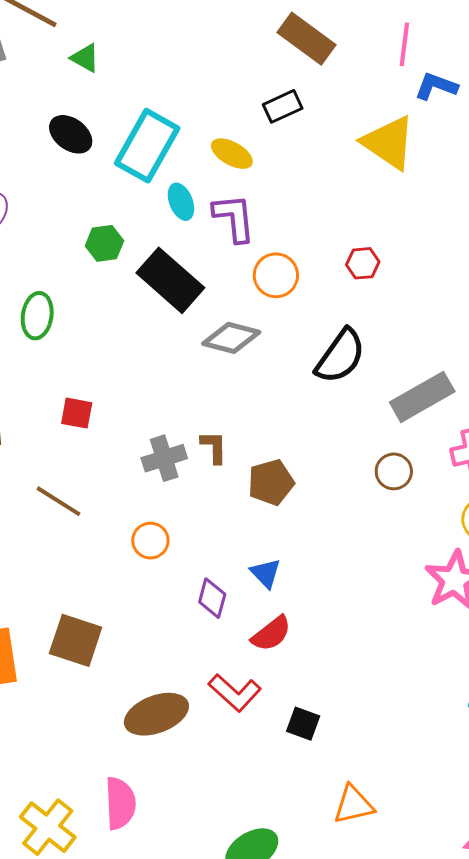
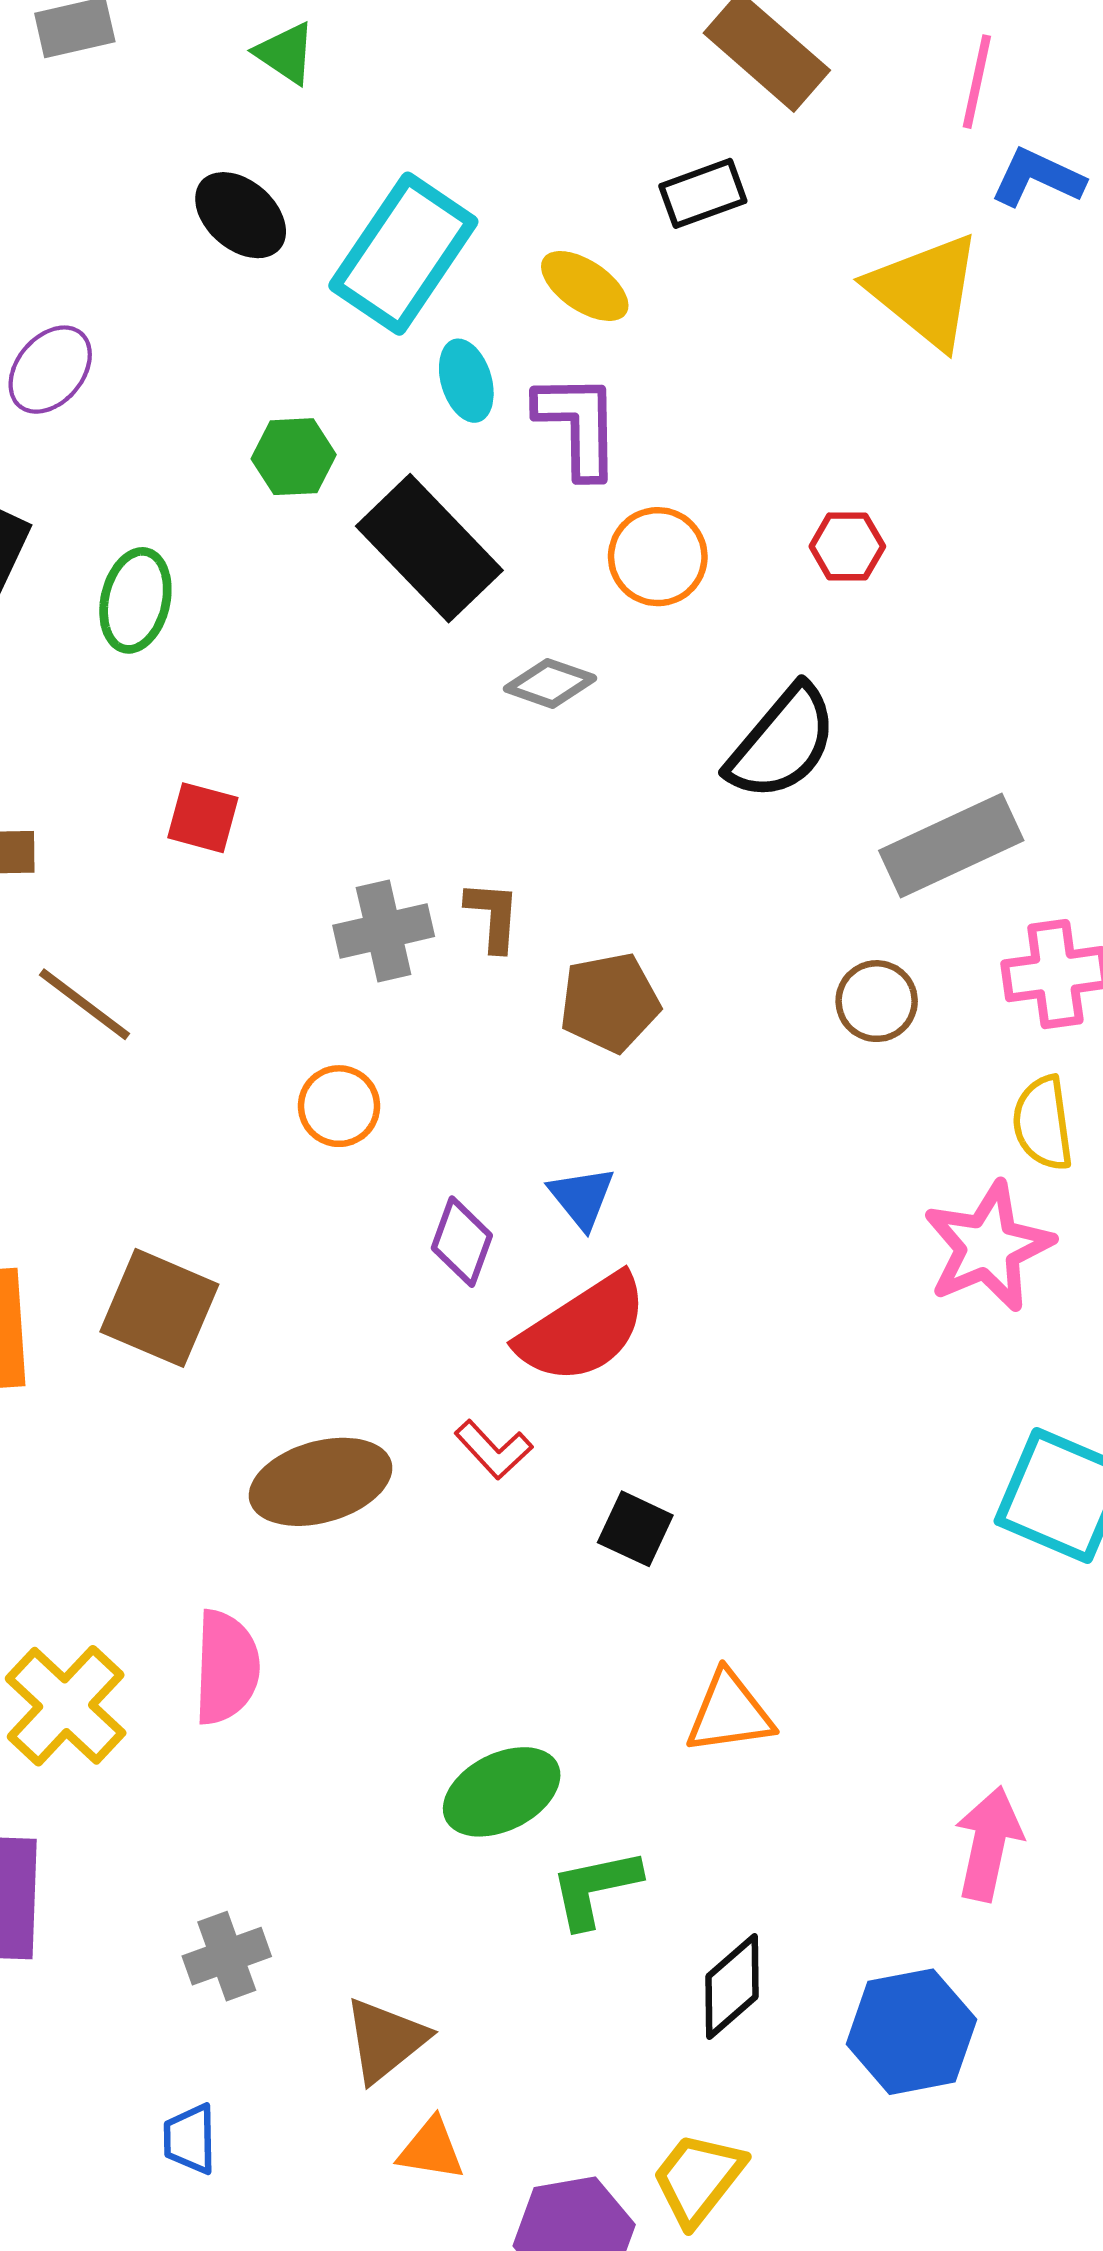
gray diamond: (231, 338) -> (550, 683), size x0.7
brown line: (59, 501) -> (85, 1004), moved
red semicircle: (271, 634) -> (583, 1329), size x1.5
red L-shape: (235, 693) -> (494, 1450), size x0.7

